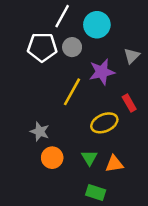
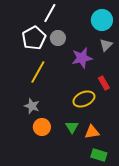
cyan circle: (97, 25) -> (102, 20), moved
white pentagon: (42, 47) -> (34, 38), turned -30
yellow line: (72, 92) -> (38, 72), moved
green rectangle: (96, 192) -> (99, 155), moved

